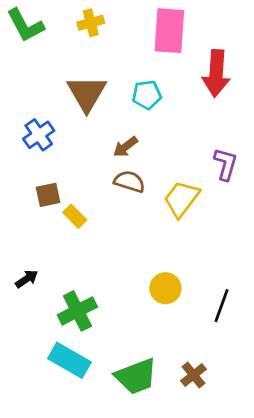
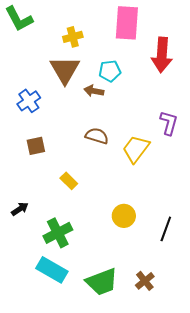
yellow cross: (91, 23) -> (73, 37), moved
brown arrow: (125, 147) -> (94, 91), moved, turned 48
yellow rectangle: (75, 216) -> (69, 181), moved

